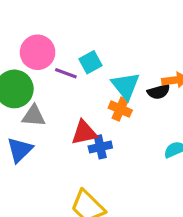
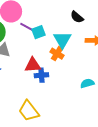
cyan square: (90, 62) -> (39, 32), moved
black semicircle: (159, 92) -> (77, 17), moved, turned 48

